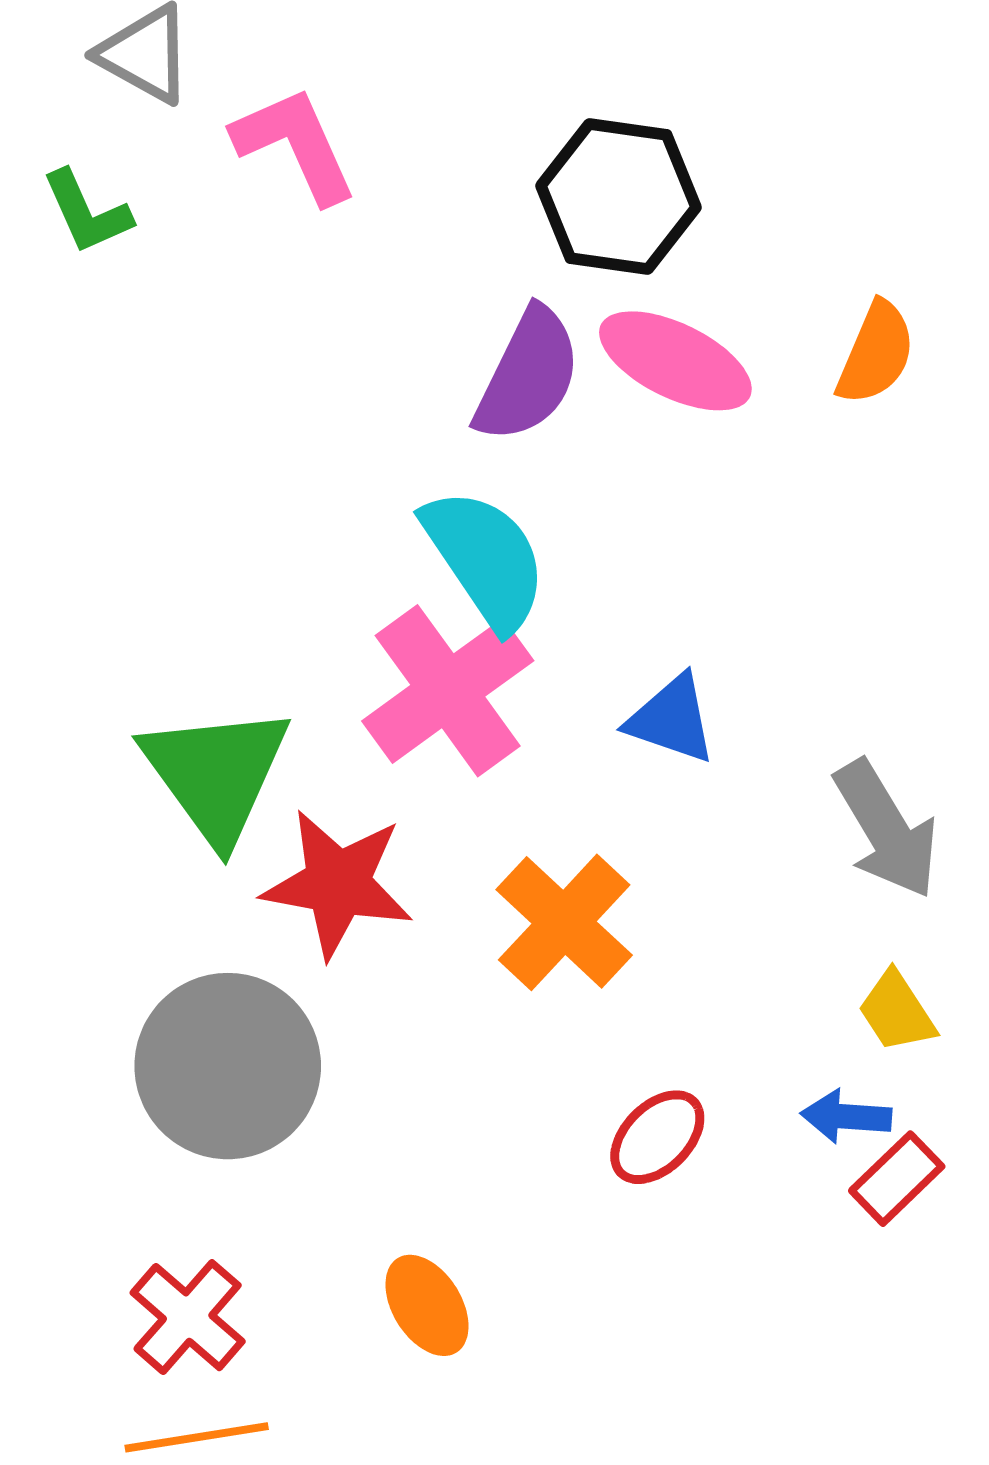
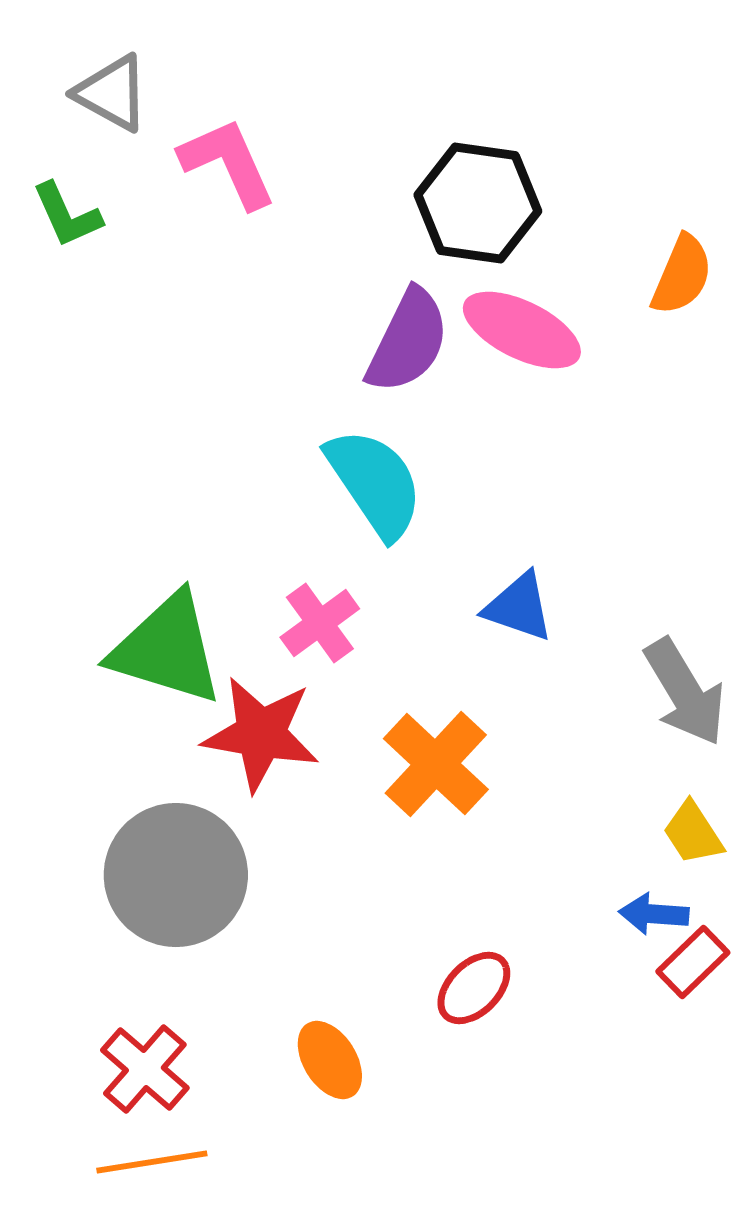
orange semicircle: (876, 353) -> (682, 275), moved
pink cross: (448, 691) -> (320, 623), moved, size x0.6
green triangle: (216, 774) -> (167, 649), turned -37
red ellipse: (657, 1137) -> (474, 988), moved

